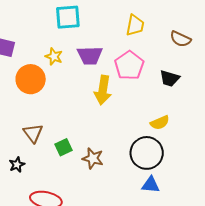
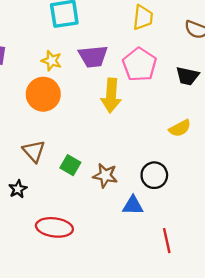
orange circle: (31, 79) -> (43, 94), moved
green square: (63, 147) -> (70, 165), turned -30
black circle: (147, 153) -> (154, 175), moved, size x0.7
blue triangle: (151, 185) -> (133, 205), moved

